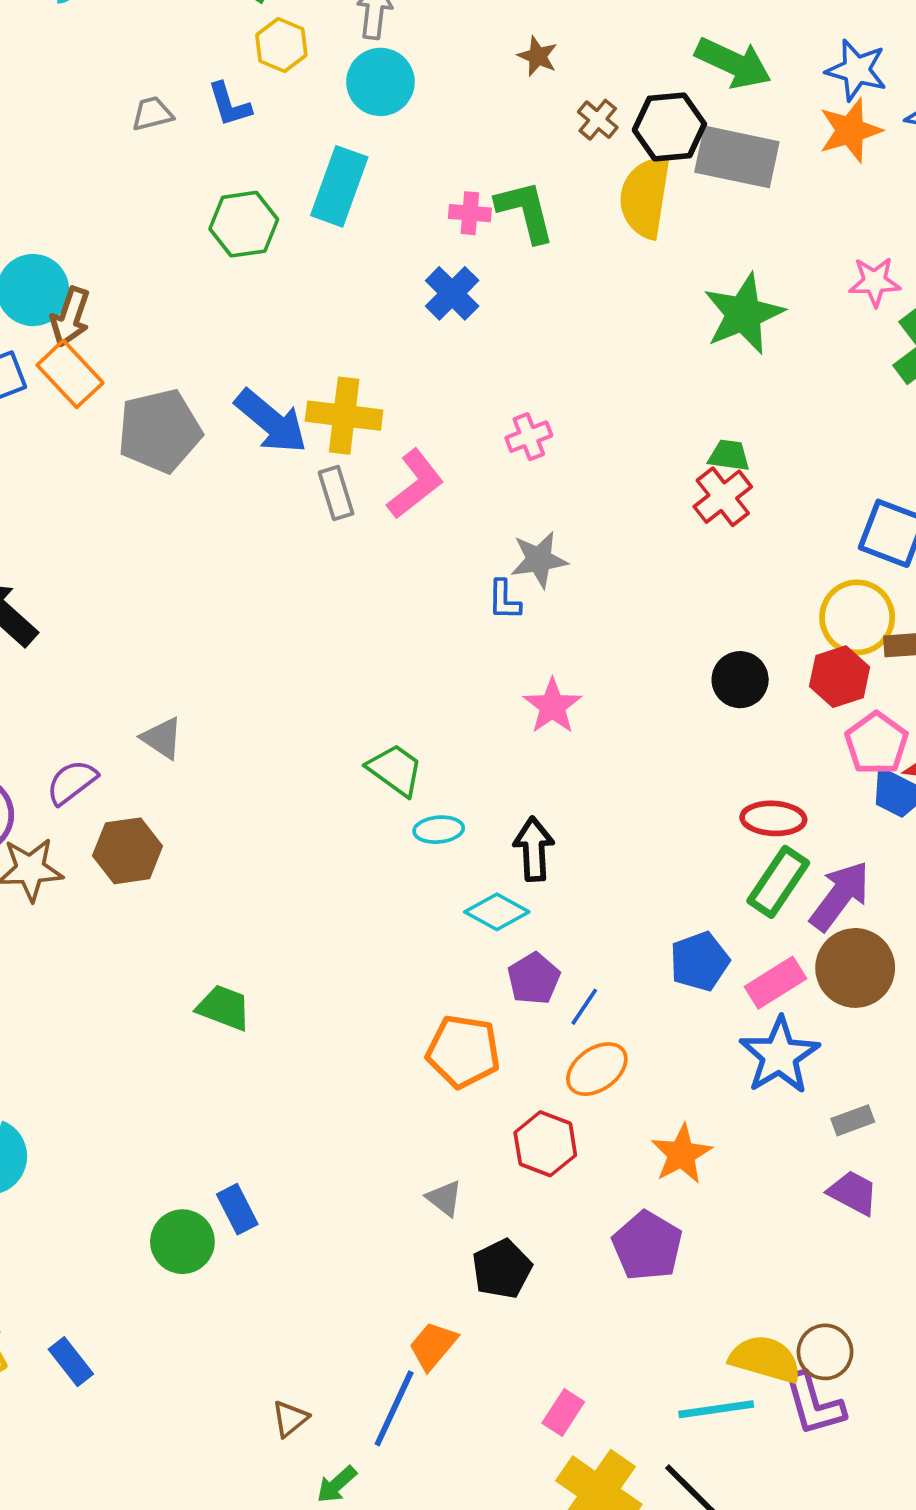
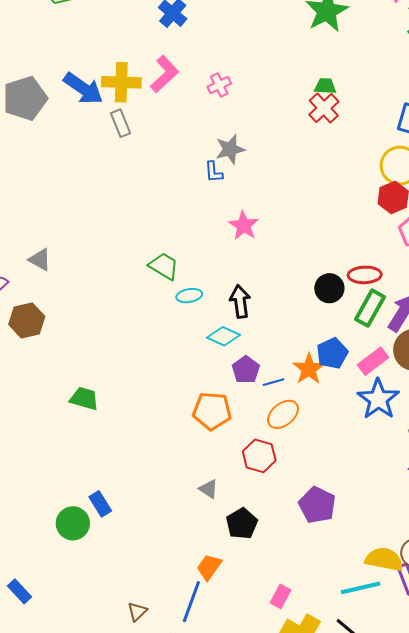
pink L-shape: (415, 484) -> (164, 74), moved
black circle: (740, 680) -> (329, 288), moved
blue line: (584, 1007) -> (274, 382), turned 45
orange star: (682, 1154) -> (309, 369), moved

